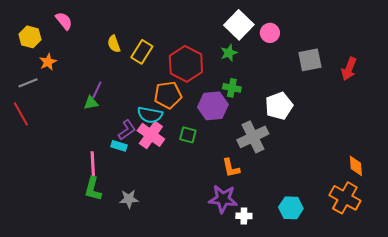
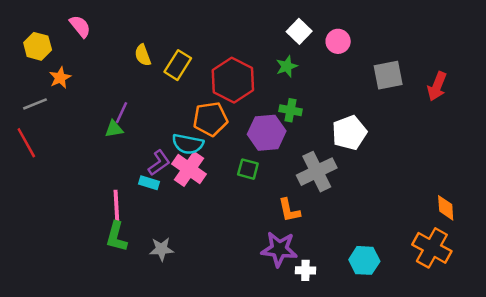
white square: (239, 25) -> (299, 31), size x0.7
green square: (188, 135) -> (248, 169), moved

